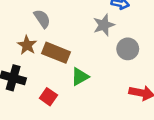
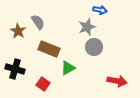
brown star: (27, 45) -> (18, 31), moved
gray circle: (128, 49) -> (94, 47), moved

